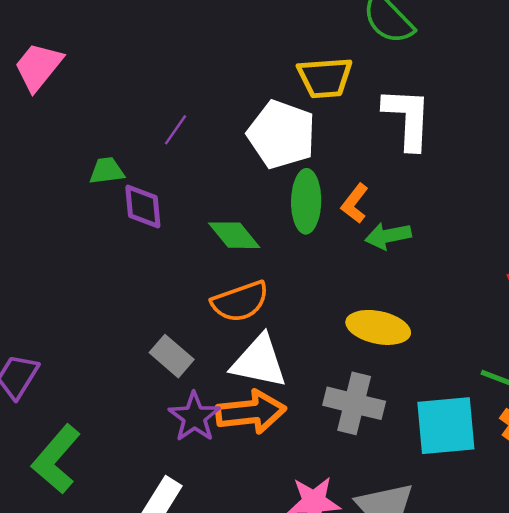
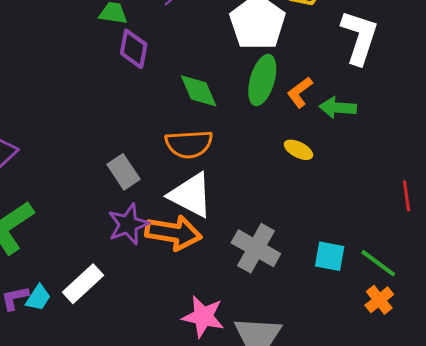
green arrow: (388, 236) -> (338, 108), moved
yellow ellipse: (378, 327) -> (298, 150), moved, size x0.6
cyan square: (446, 426) -> (330, 256), moved, size x0.6

